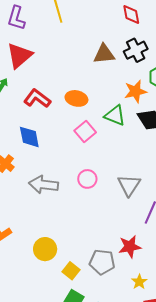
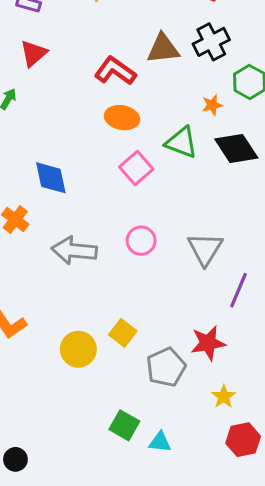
red triangle: (19, 55) -> (33, 53), size x0.7
orange star: (135, 91) -> (212, 105), size x0.6
red L-shape: (37, 99) -> (115, 71), moved
gray pentagon: (102, 262) -> (166, 367), turned -30
yellow square: (71, 271) -> (123, 333), moved

